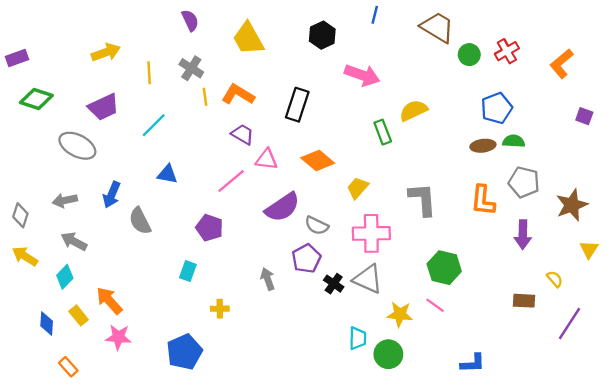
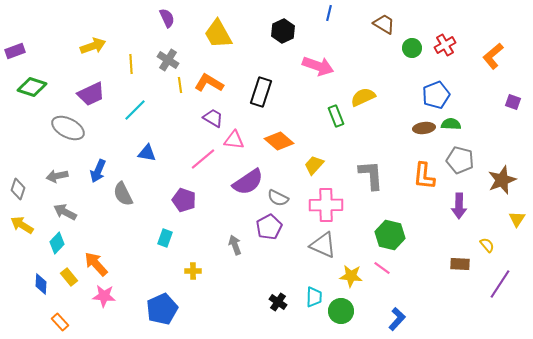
brown trapezoid: (437, 27) -> (384, 24), size x0.7
black cross: (334, 284) -> (278, 302), moved
blue L-shape: (473, 363) -> (397, 319), moved, turned -45

